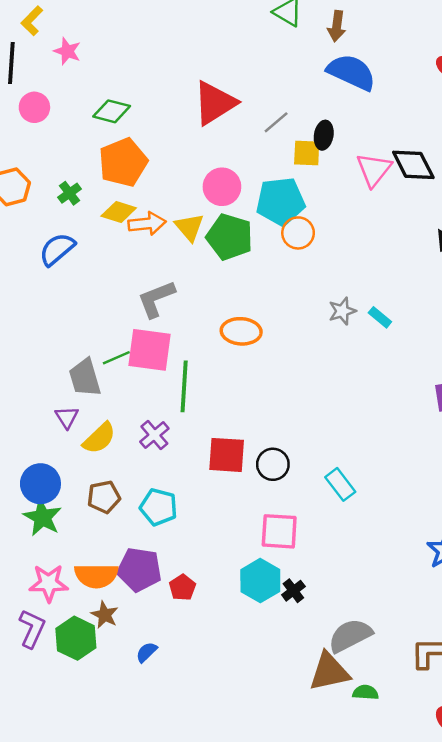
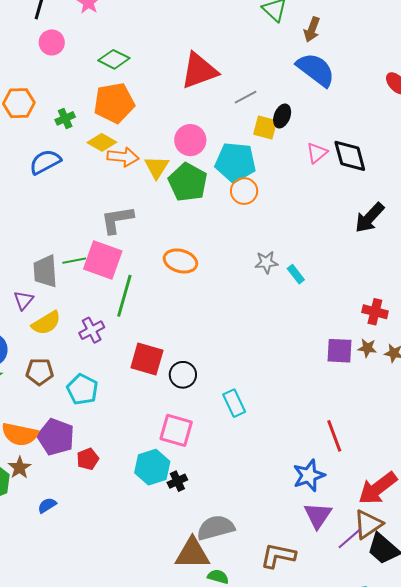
pink triangle: (374, 170) -> (317, 153), size x0.7

